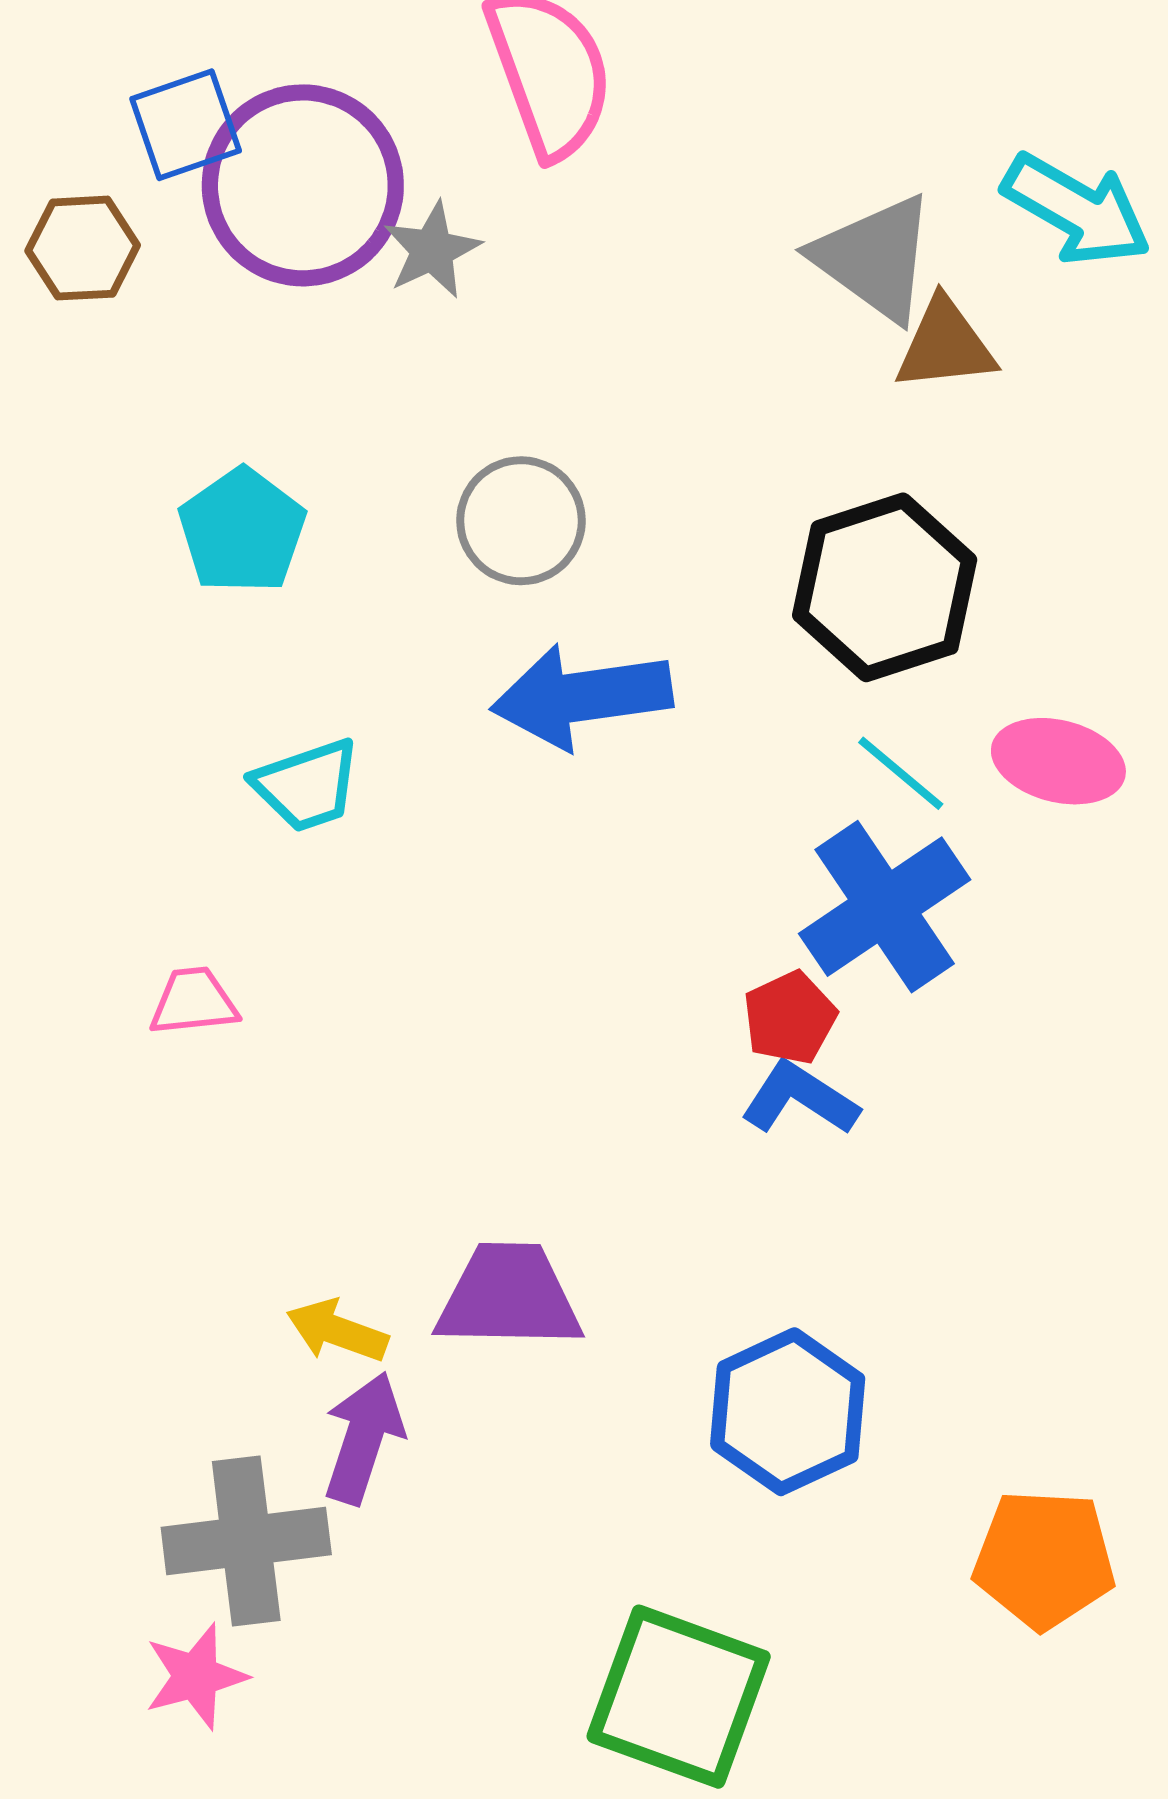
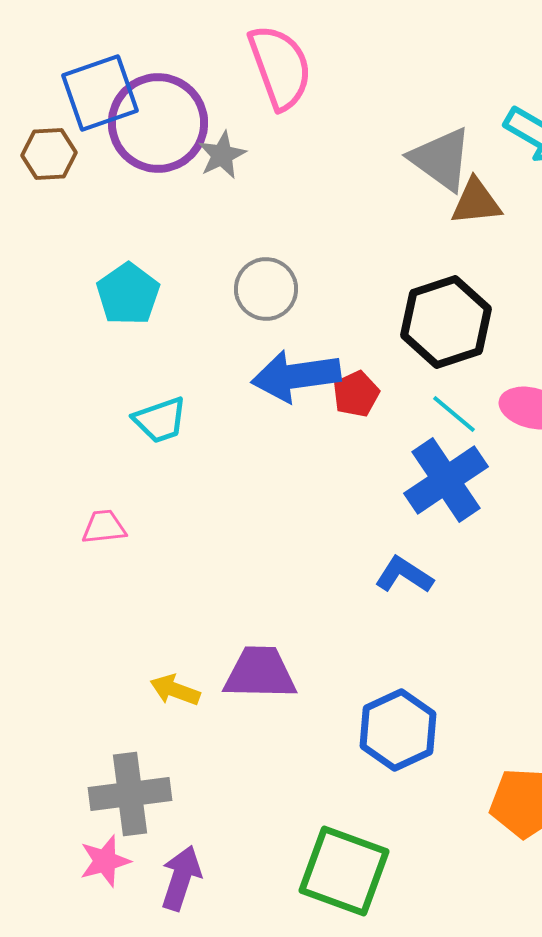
blue square: (186, 125) -> (100, 93), size x1.4
red pentagon: (790, 1018) -> (356, 394), moved
purple arrow: (363, 1438) -> (181, 878), moved

